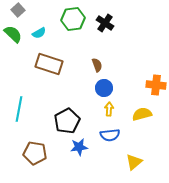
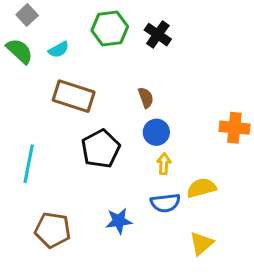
yellow semicircle: (142, 114) -> (201, 188), moved
black pentagon: (67, 121) -> (101, 149), moved

